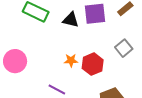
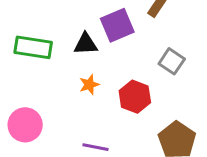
orange star: (71, 60) -> (89, 85), moved

